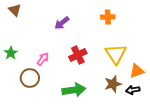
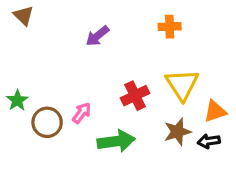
green star: (11, 53) -> (17, 100), moved
red cross: (78, 55) -> (135, 96), moved
pink arrow: (43, 59) -> (82, 113), moved

